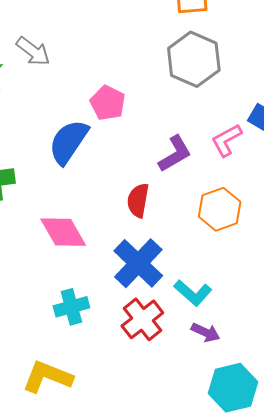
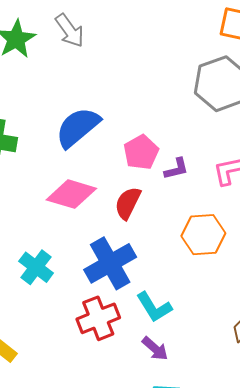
pink pentagon: (108, 103) -> (141, 152), moved
purple L-shape: (175, 154) -> (176, 169), size x0.7
pink diamond: (63, 232) -> (71, 194), moved, turned -60
cyan cross: (71, 307) -> (36, 267), moved, turned 36

